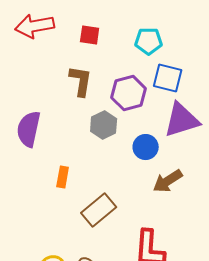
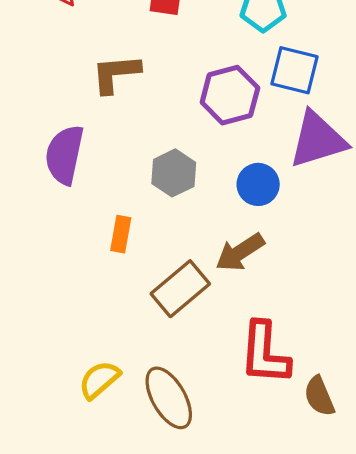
brown L-shape: (81, 81) -> (116, 74), moved, turned -104
gray hexagon: (104, 125) -> (174, 173), moved
brown arrow: (168, 181) -> (240, 252), moved

